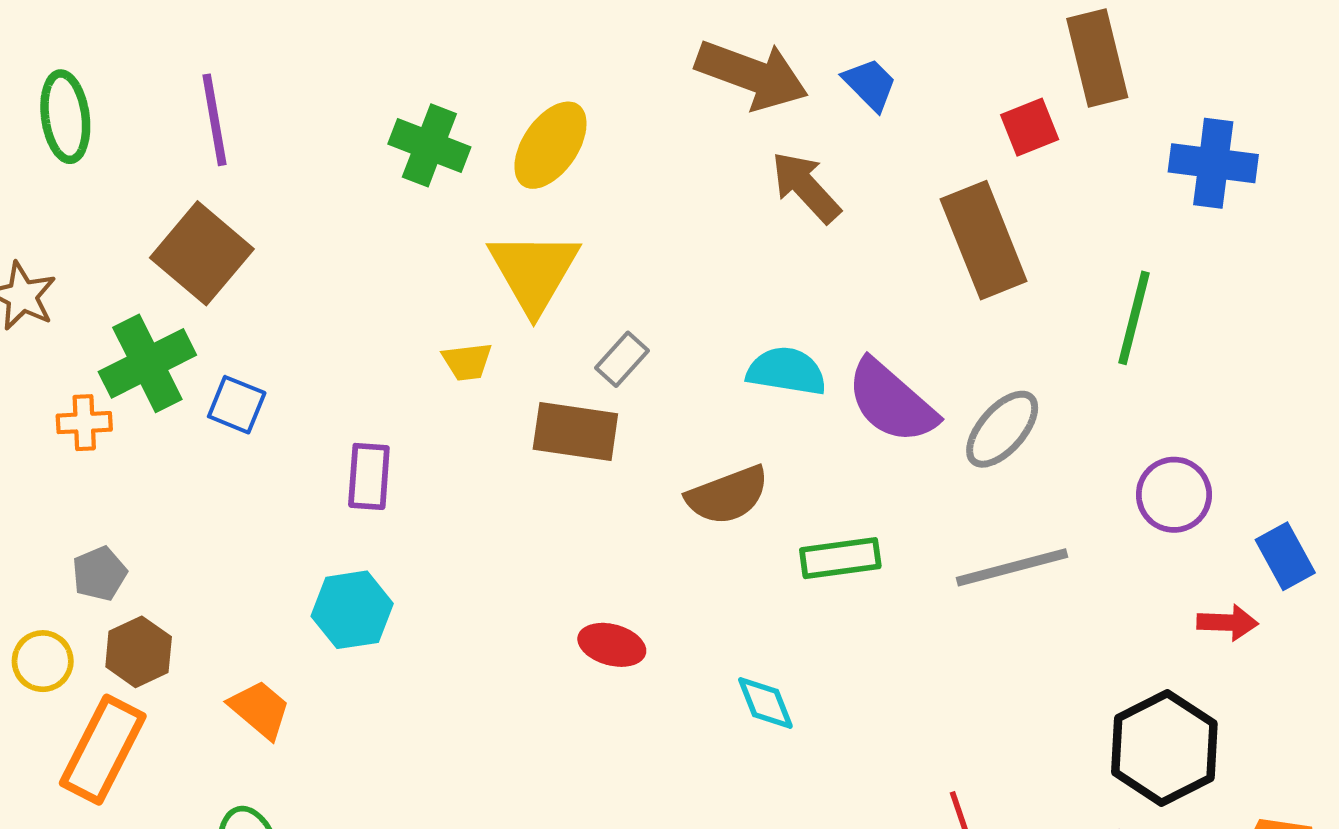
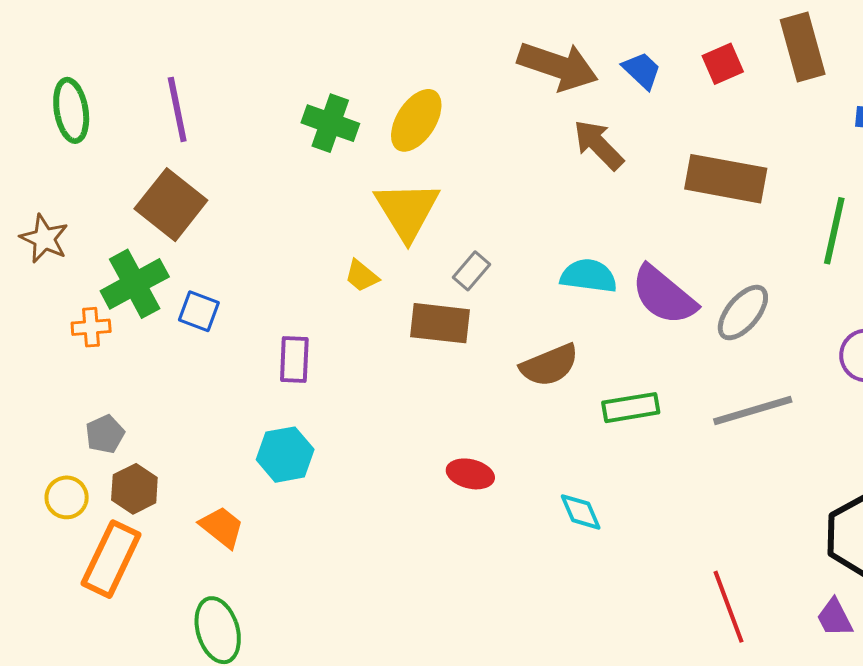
red square: (1030, 127) -> (723, 64), moved
brown rectangle: (984, 240) -> (726, 179), turned -56
yellow trapezoid: (467, 362) -> (362, 276), turned 48

